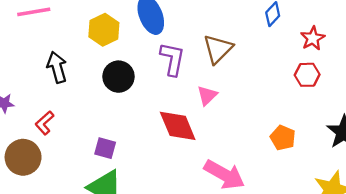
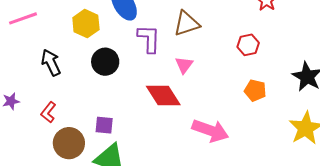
brown triangle: (218, 49) -> (186, 24), turned 36
red hexagon: (307, 75) -> (248, 45), moved
brown circle: (23, 157) -> (69, 143), moved

